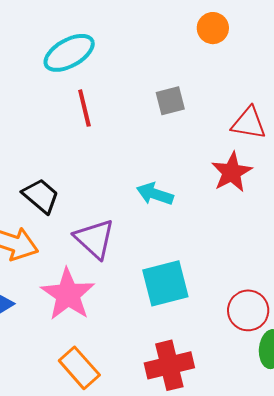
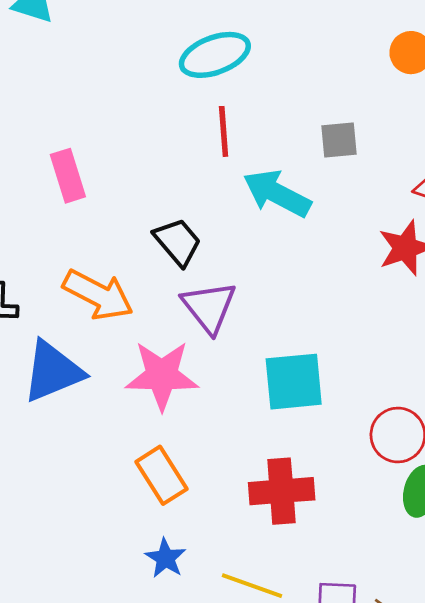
cyan arrow: (155, 194) -> (277, 193), moved, size x1.4
black trapezoid: (41, 196) -> (178, 242), moved
pink star: (68, 294) -> (162, 375), turned 30

